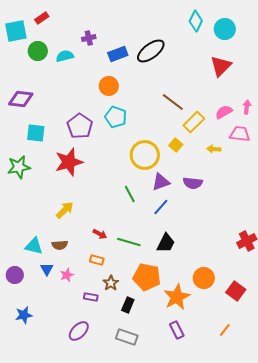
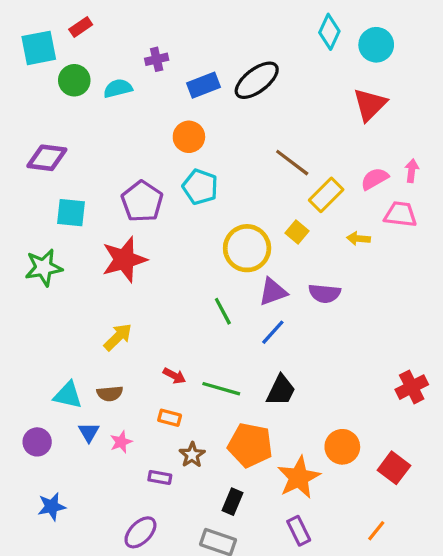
black rectangle: (128, 305) -> (232, 502), moved

